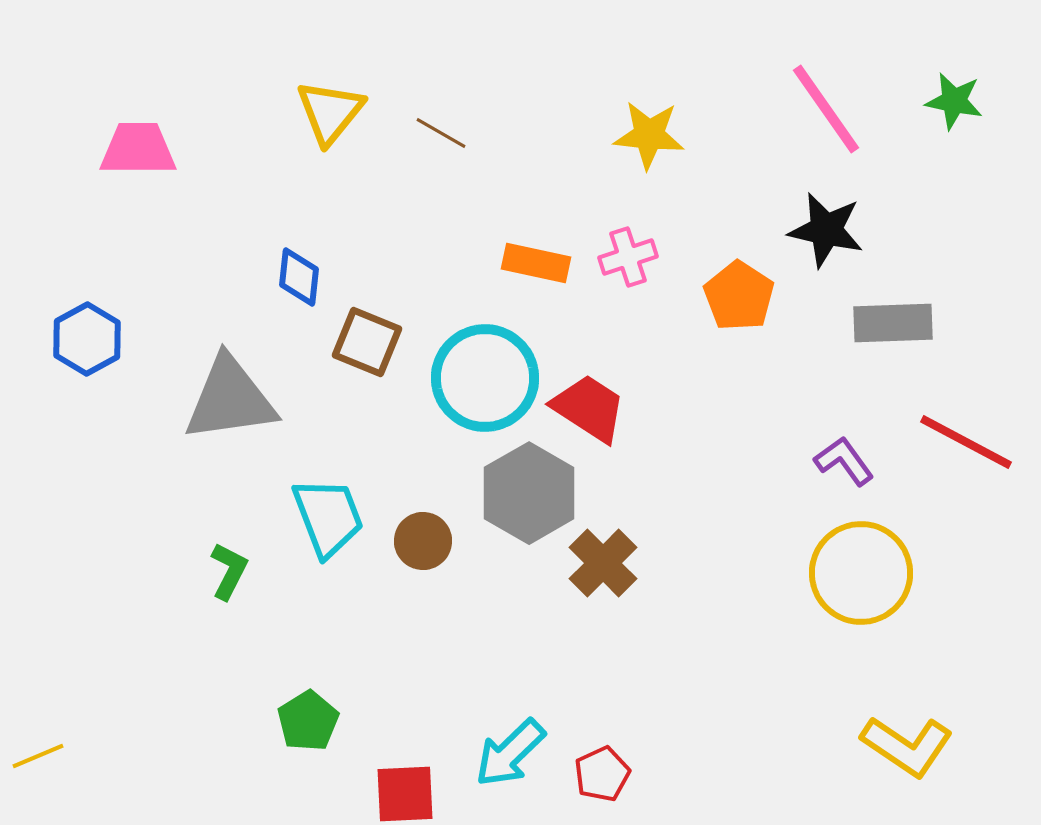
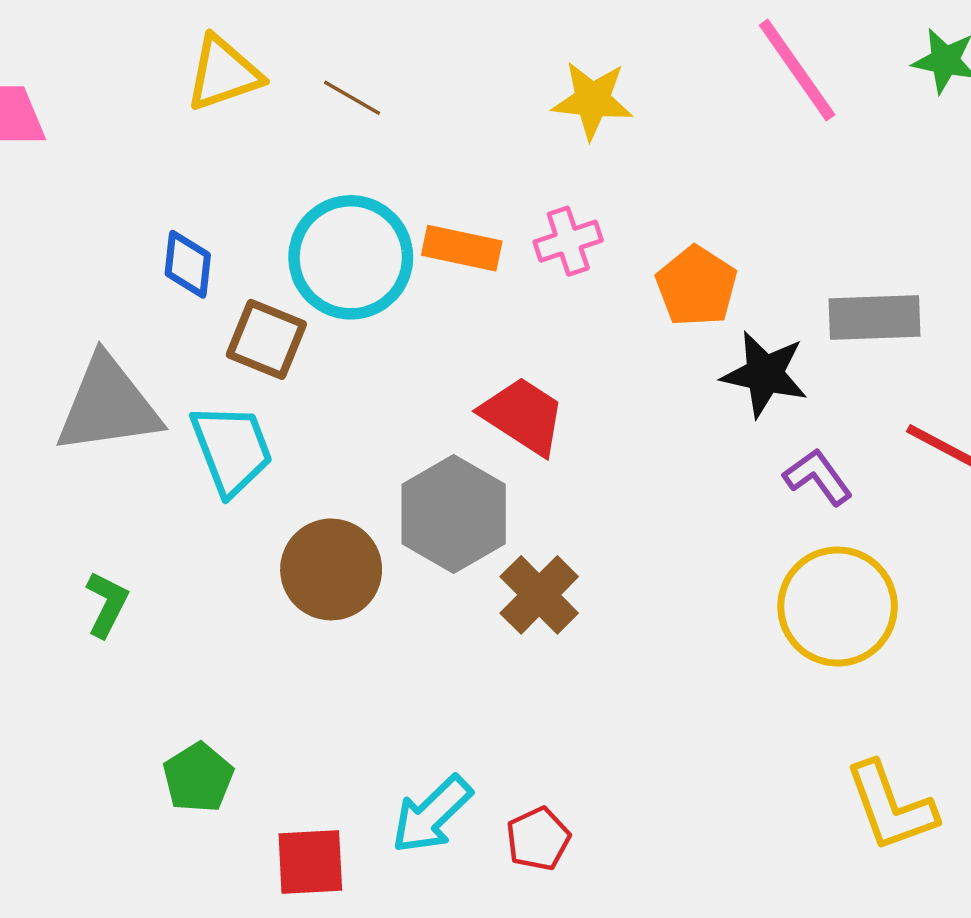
yellow triangle: (330, 112) -> (224, 73), turned 32
black star: (826, 230) -> (765, 374), moved
cyan circle: (485, 378) -> (351, 257), moved
cyan trapezoid: (328, 517) -> (232, 449), moved
brown circle: (423, 541) -> (331, 569), size x1.5
yellow L-shape: (907, 746) -> (891, 807), turned 36

